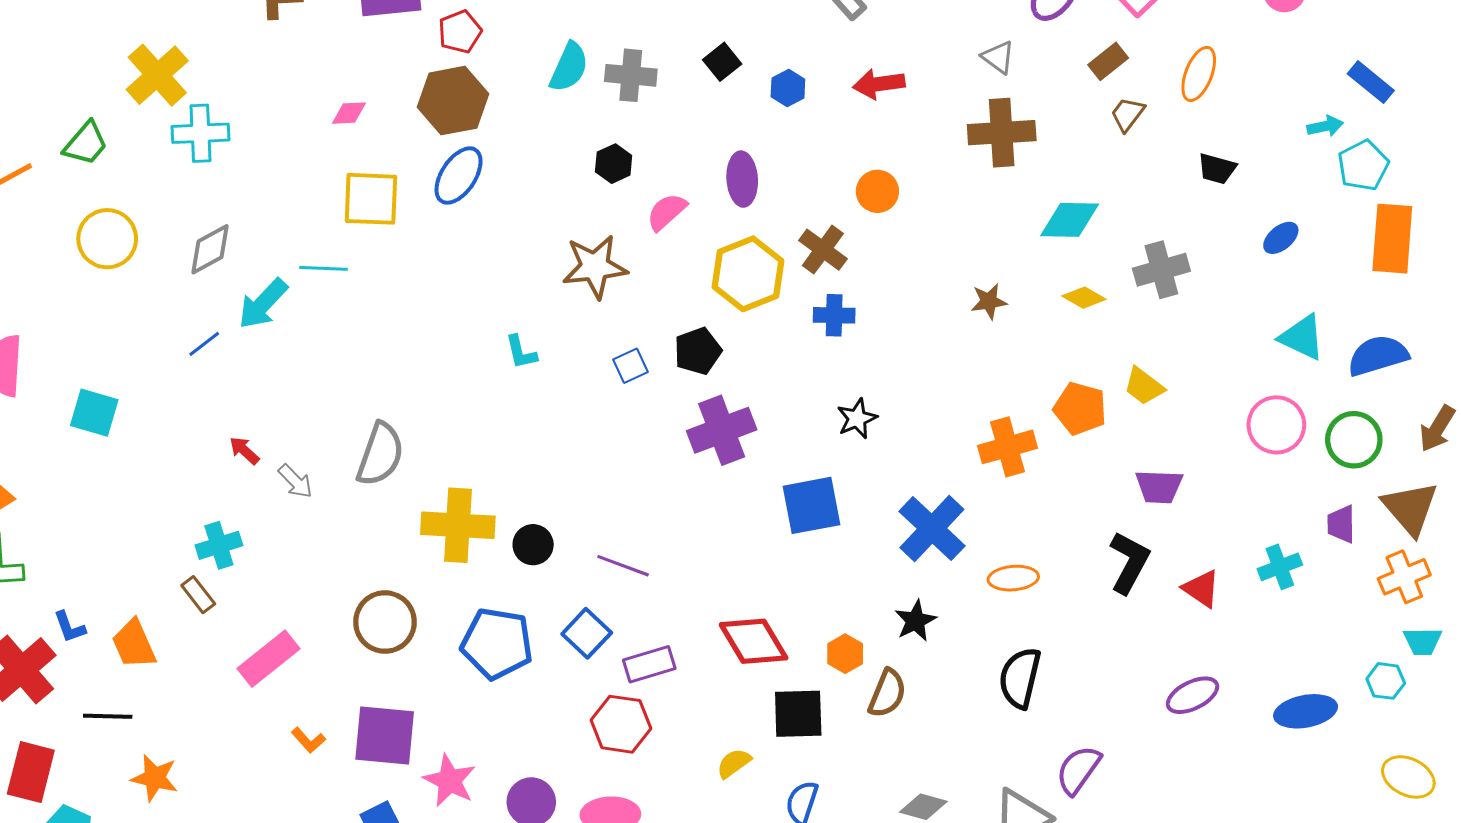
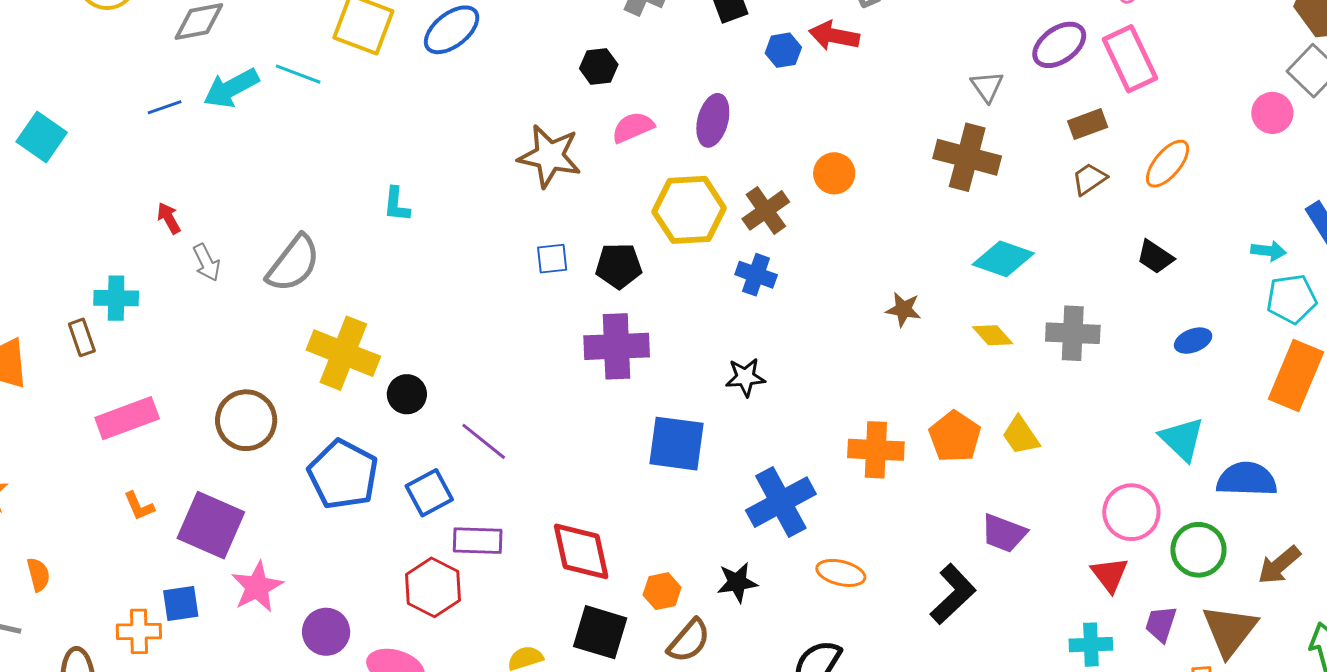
red arrow: (879, 84) -> (834, 36), moved
cyan L-shape: (521, 352) -> (396, 204), moved
red triangle: (1201, 589) -> (1110, 575), moved

